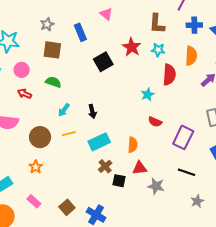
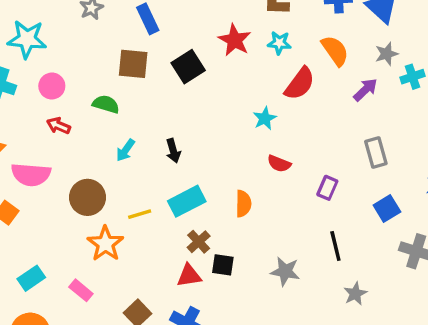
brown square: (52, 50) -> (133, 64), moved
orange semicircle: (191, 56) -> (335, 51), turned -36
red semicircle: (169, 75) -> (300, 84), turned 35
yellow line: (69, 134) -> (140, 214), moved
purple rectangle: (183, 137) -> (327, 188), size x0.6
orange star: (36, 167) -> (105, 244), moved, size x1.5
red triangle: (140, 168) -> (189, 276), moved
black line: (186, 172) -> (335, 246), turned 60
pink rectangle: (34, 201) -> (81, 290), moved

